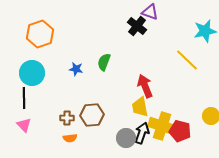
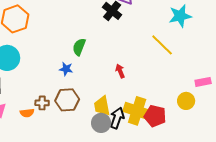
blue star: (76, 69) -> (66, 69), moved
red arrow: (145, 86) -> (120, 71), size x0.6
yellow trapezoid: (140, 107) -> (102, 106), moved
orange semicircle: (70, 138) -> (27, 113), moved

